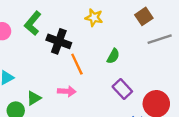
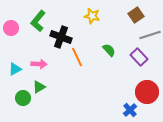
green semicircle: (113, 56) -> (109, 50), turned -72
purple rectangle: (122, 89) -> (139, 57), moved
pink arrow: (67, 91) -> (39, 64), moved

